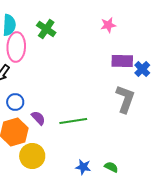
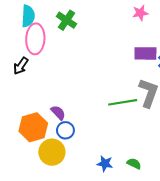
pink star: (108, 25) -> (140, 13), moved
blue circle: (15, 102) -> (65, 130), moved
green line: (73, 121) -> (123, 102), moved

